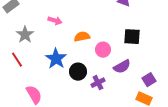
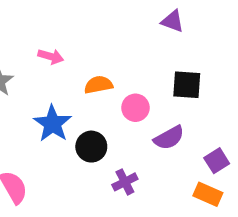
purple cross: (98, 83) -> (125, 182), moved

